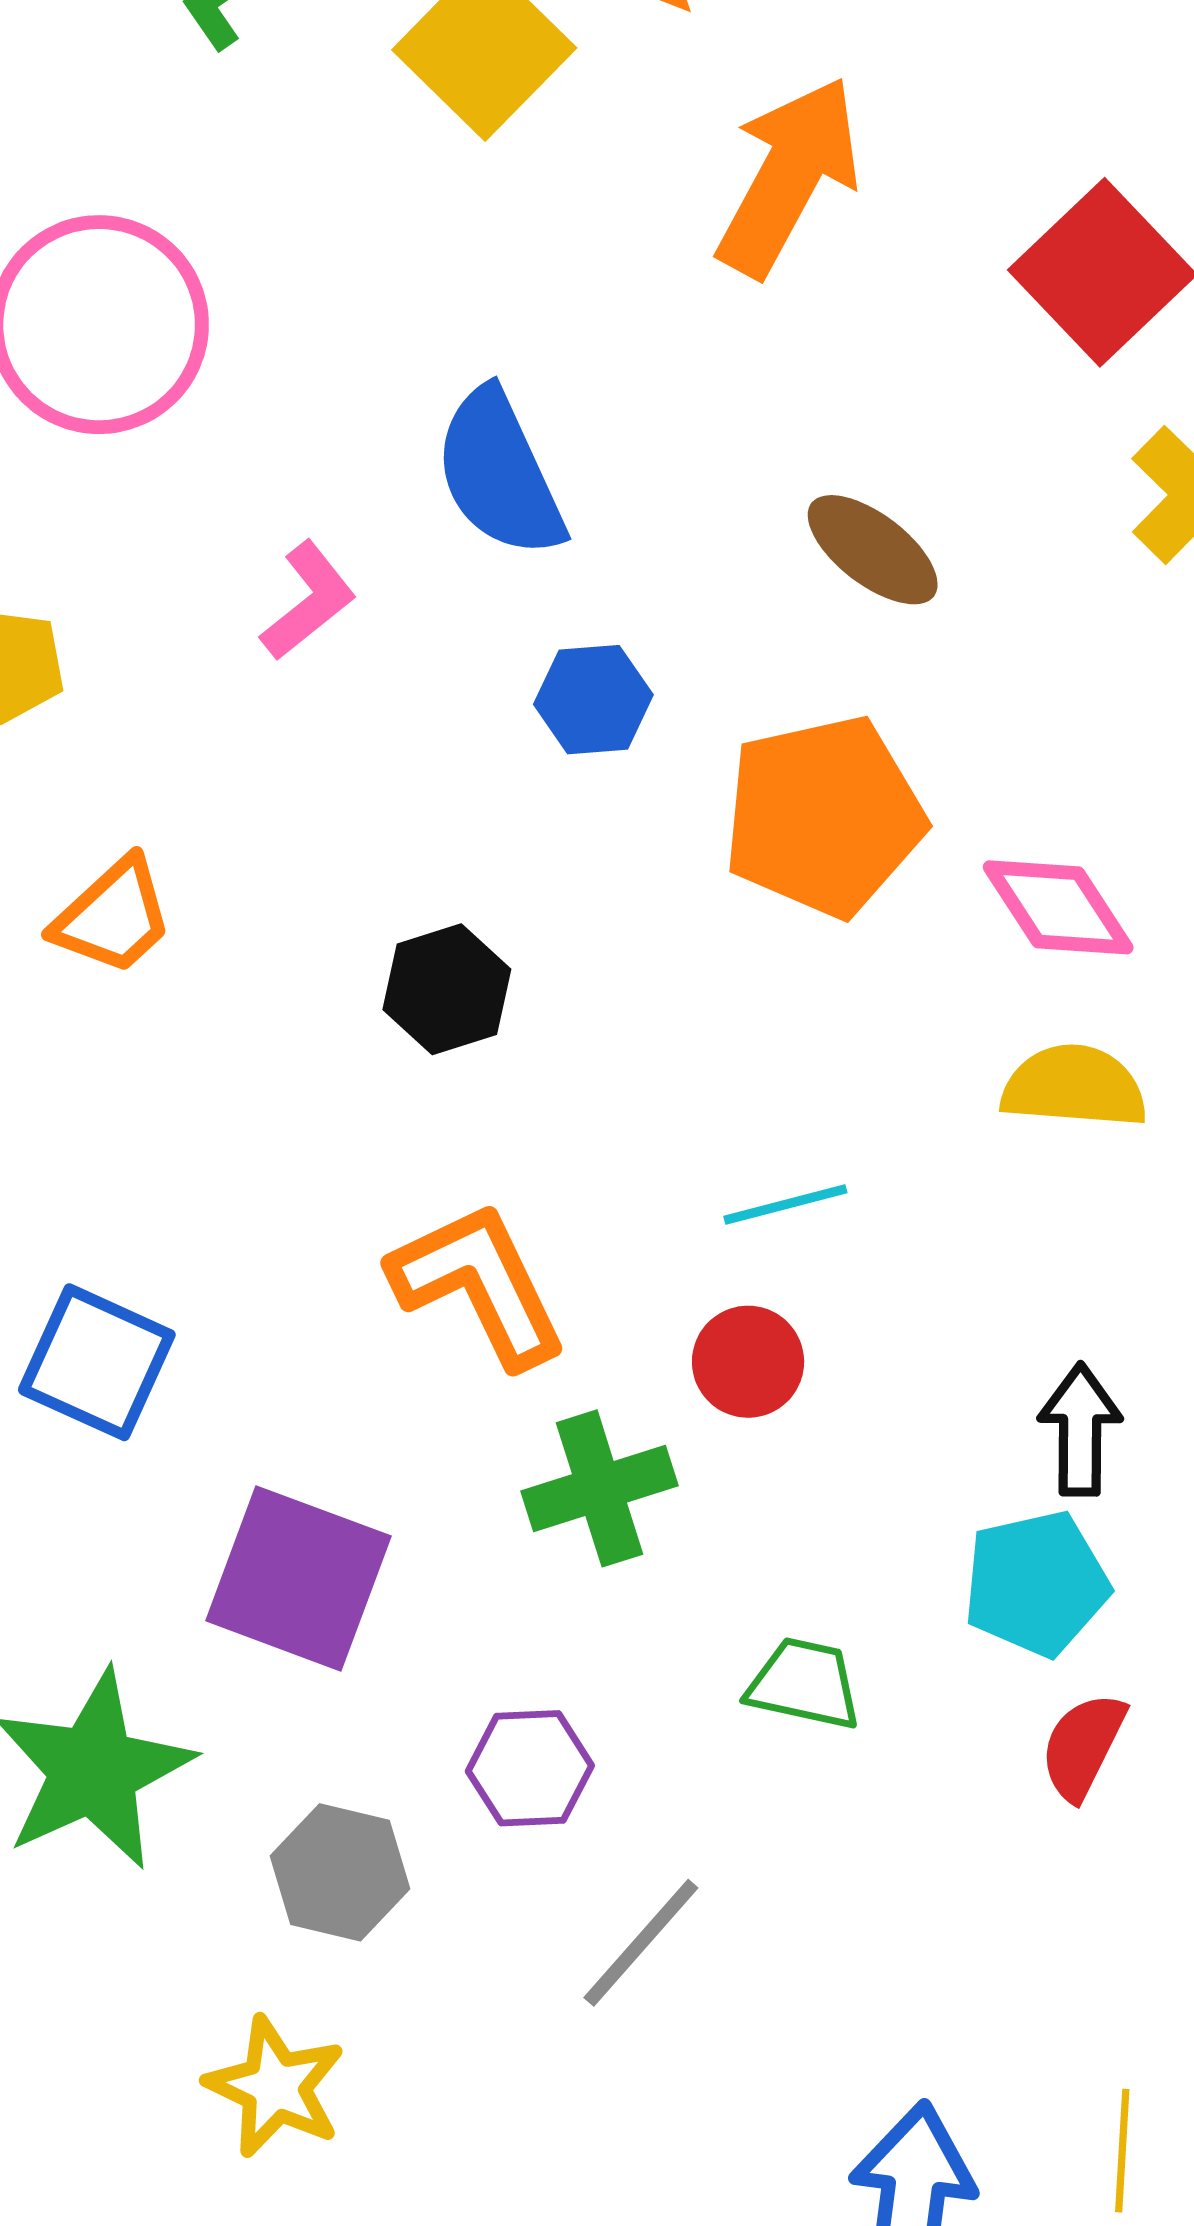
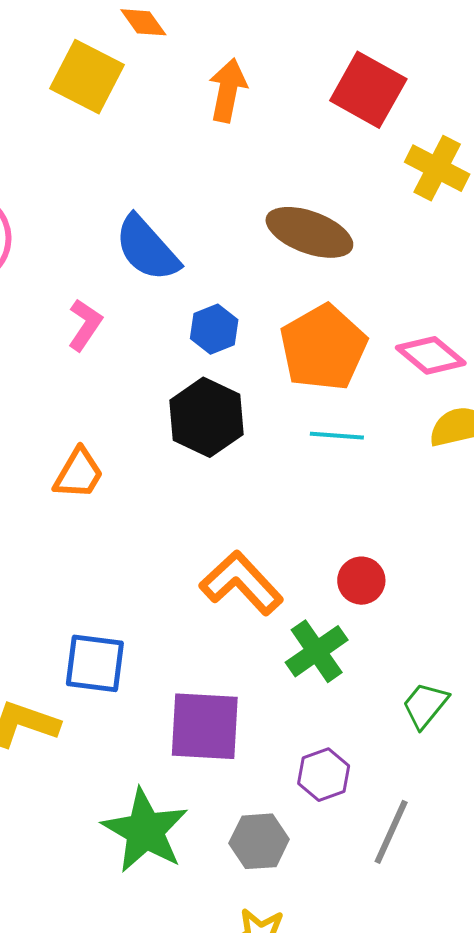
orange arrow: (789, 176) -> (228, 90), size x0.7
brown ellipse: (873, 550) -> (309, 232), size x1.4
orange trapezoid: (113, 916) -> (79, 474), moved
black hexagon: (447, 989) -> (207, 417), moved, size x1.4
cyan line: (785, 1204) -> (337, 436), moved, turned 36
green trapezoid: (804, 1684) -> (425, 705), turned -46

